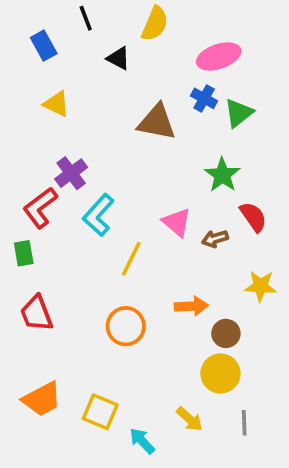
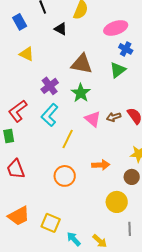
blue cross: (204, 98) -> (126, 49), moved
green triangle: (239, 113) -> (118, 70), moved
purple cross: (71, 173) -> (50, 86), moved
green star: (222, 175) -> (81, 93), moved
brown arrow: (215, 239) -> (114, 117), moved
brown circle: (226, 333) -> (132, 177), moved
yellow arrow: (190, 419) -> (100, 241), moved

